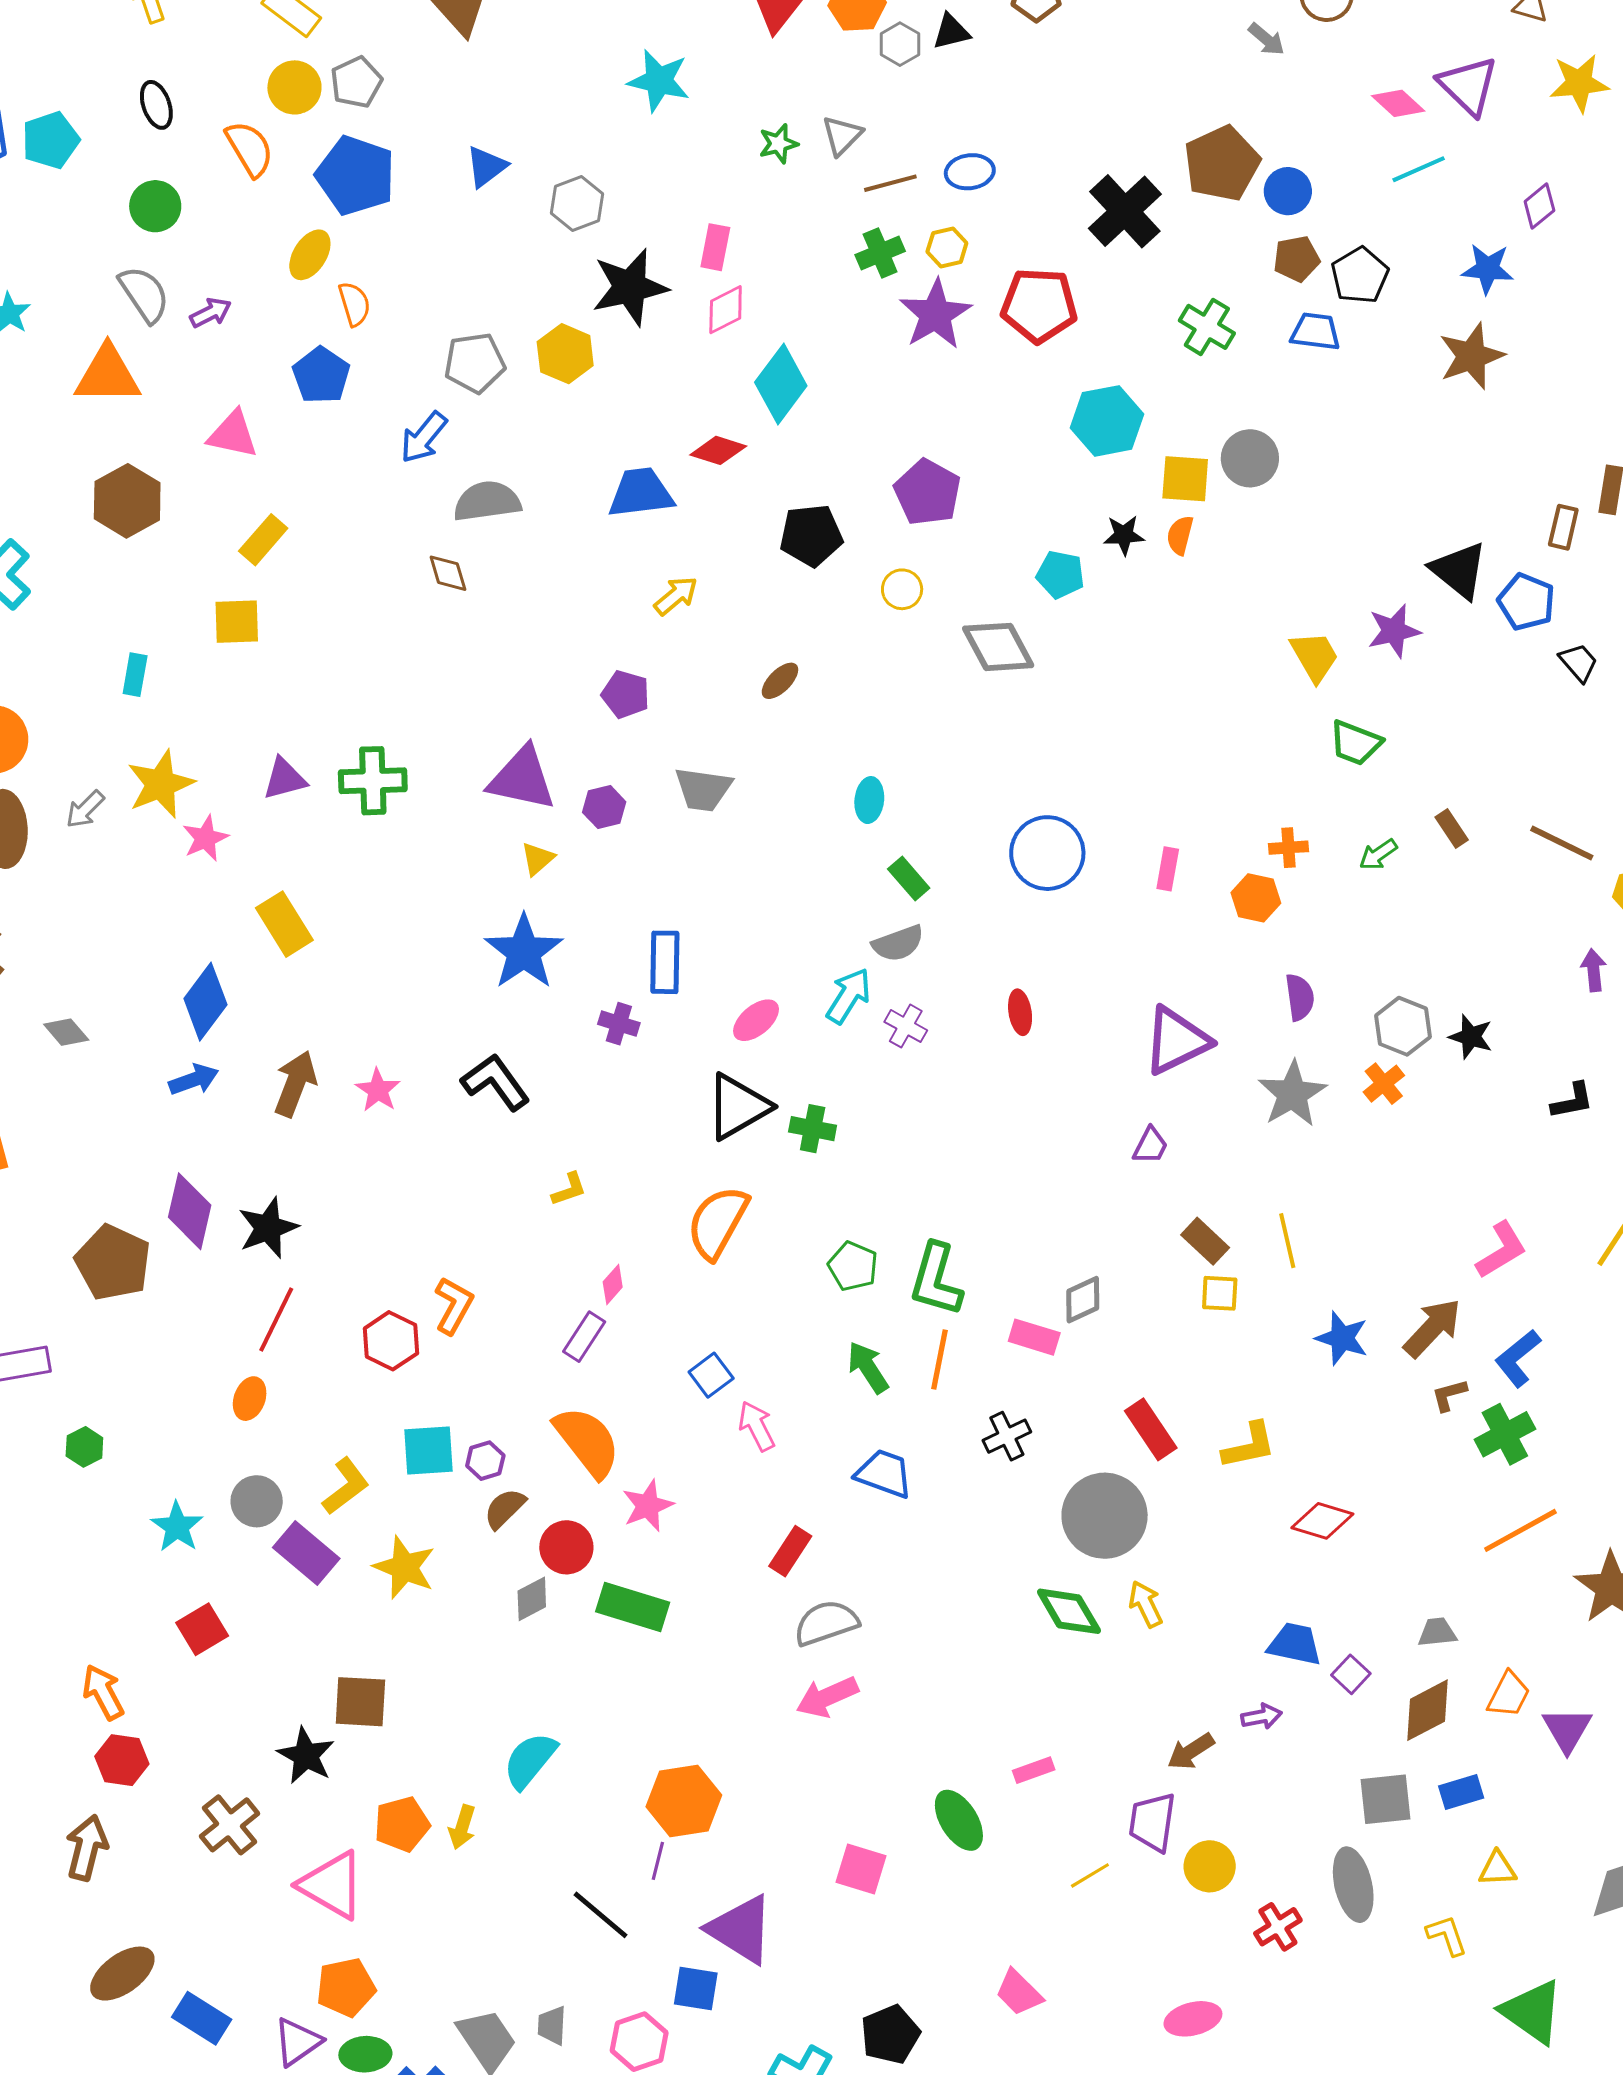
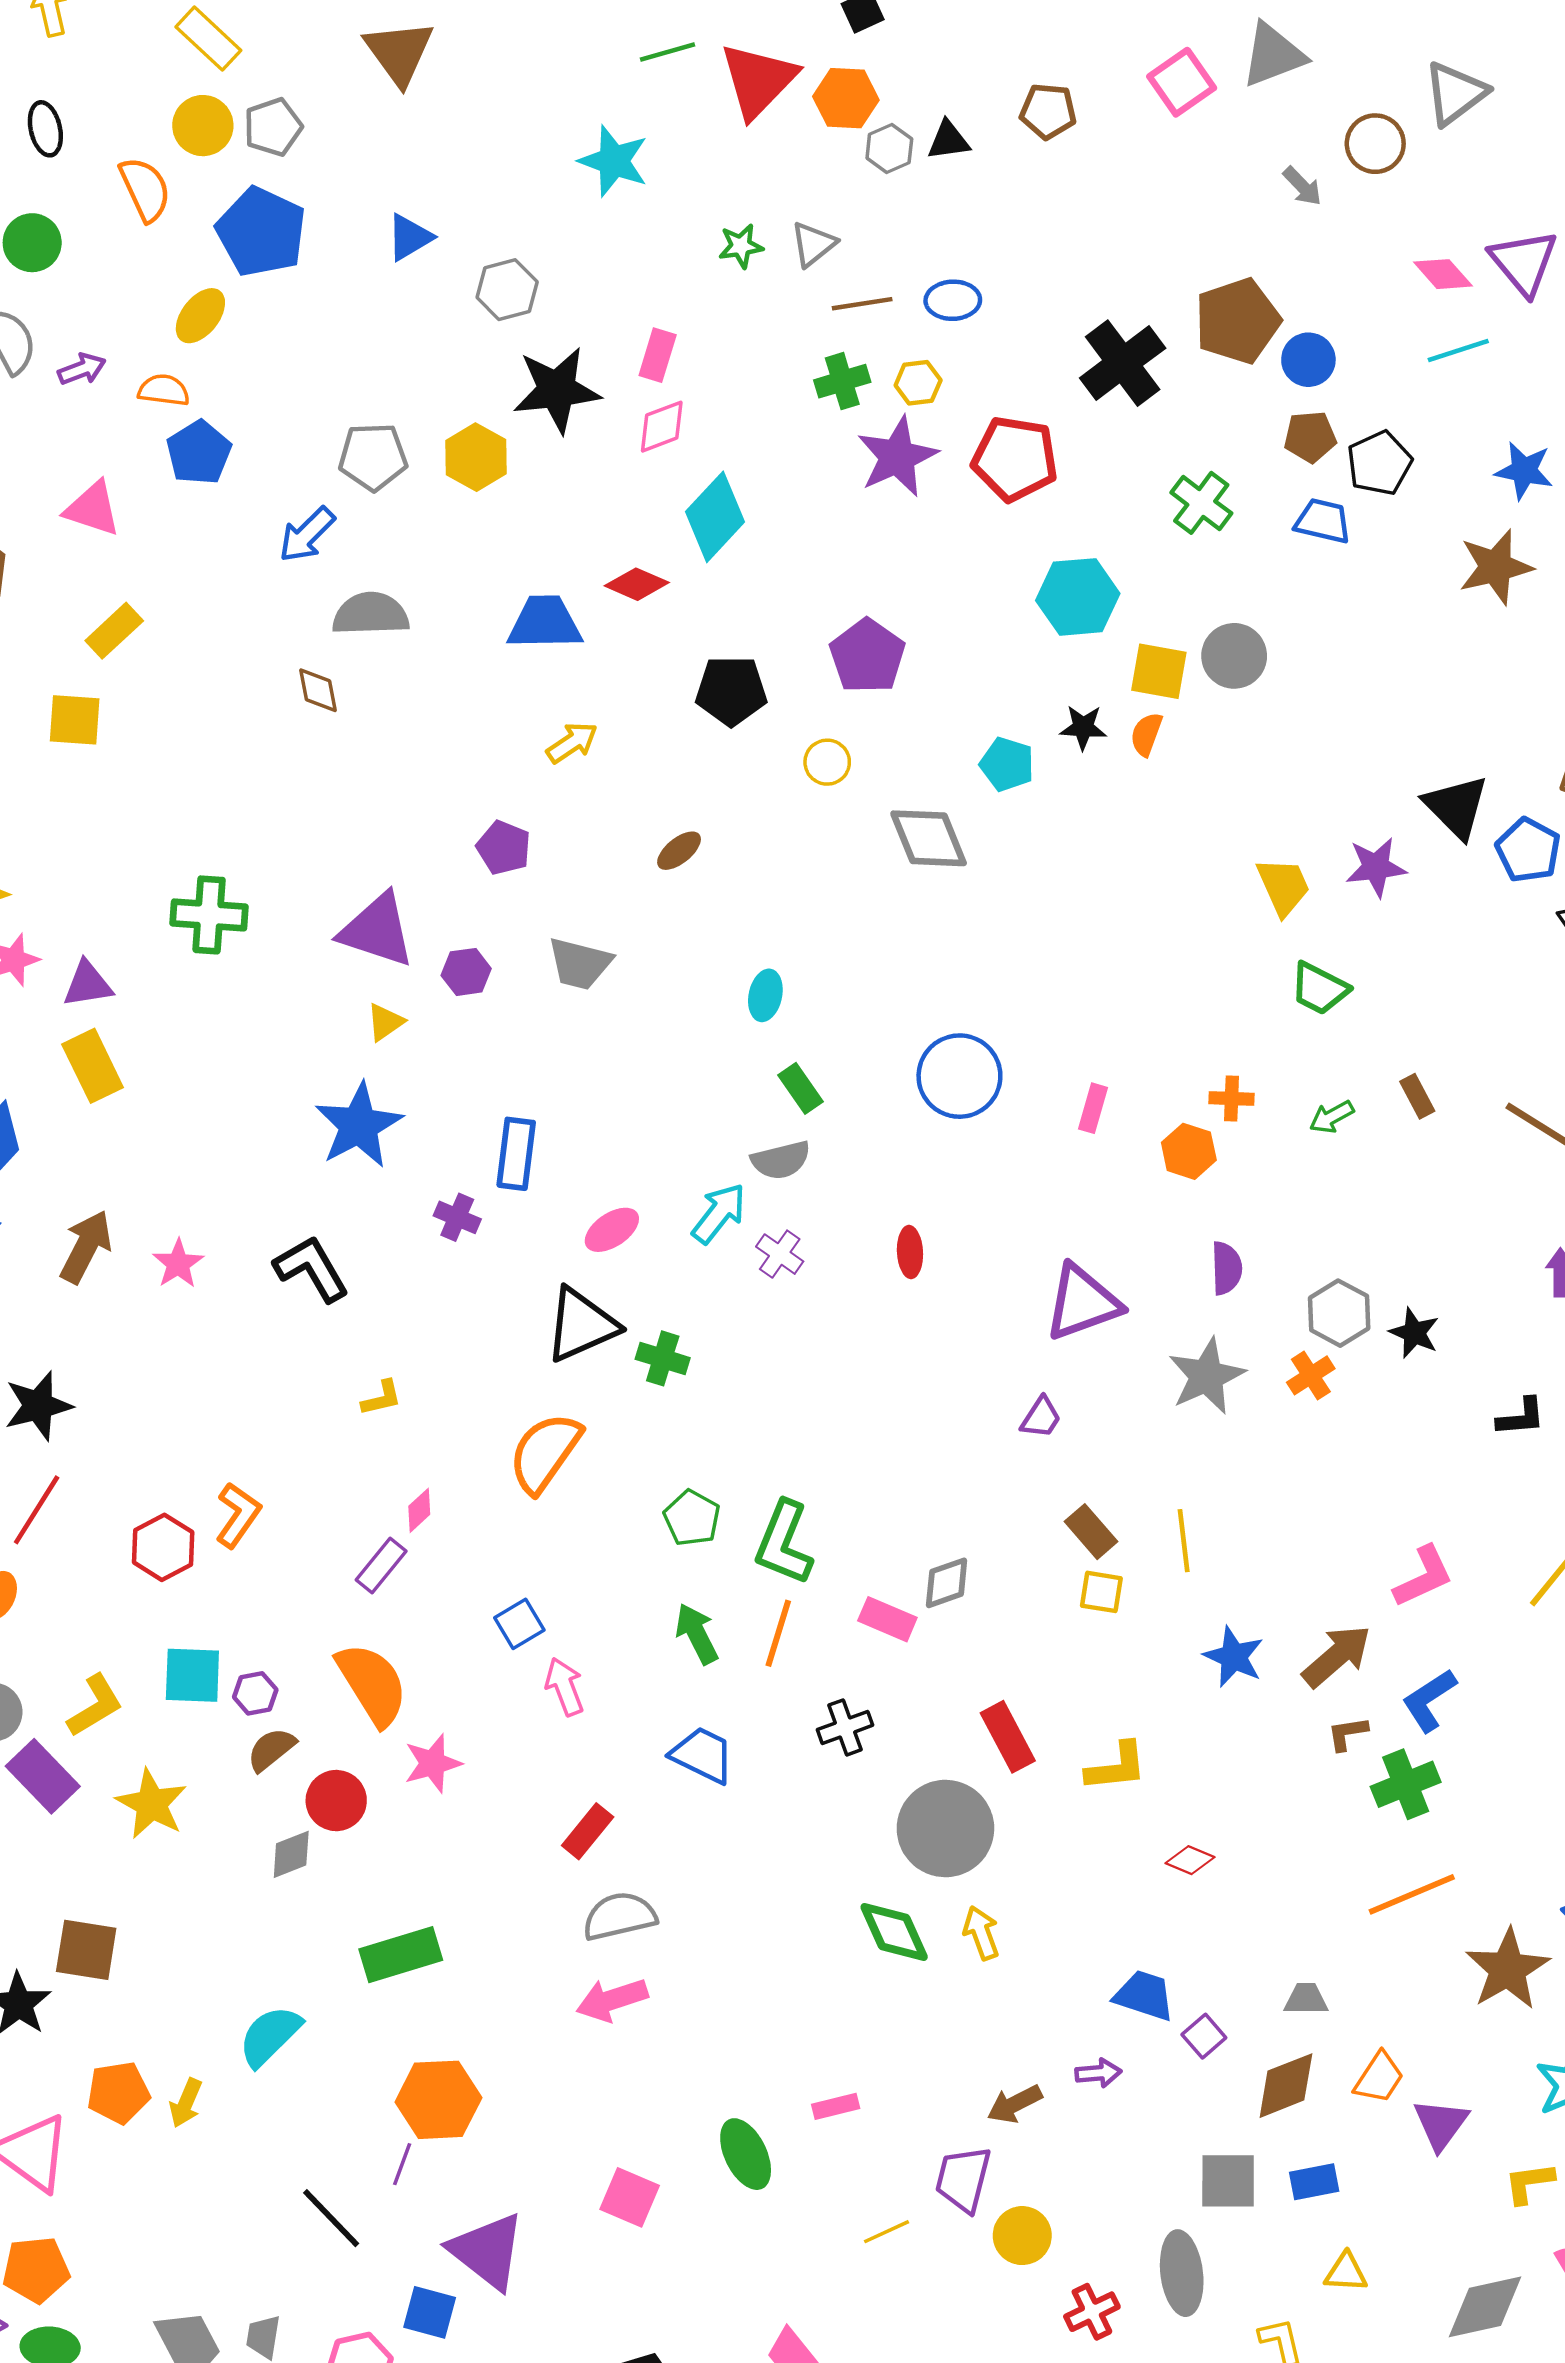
orange semicircle: (354, 304) -> (164, 390), moved, turned -72
purple triangle: (284, 779) -> (88, 984), moved
red diamond: (1322, 1521) -> (1190, 1860), size x0.7
green rectangle: (633, 1607) -> (401, 1955), moved, turned -40

